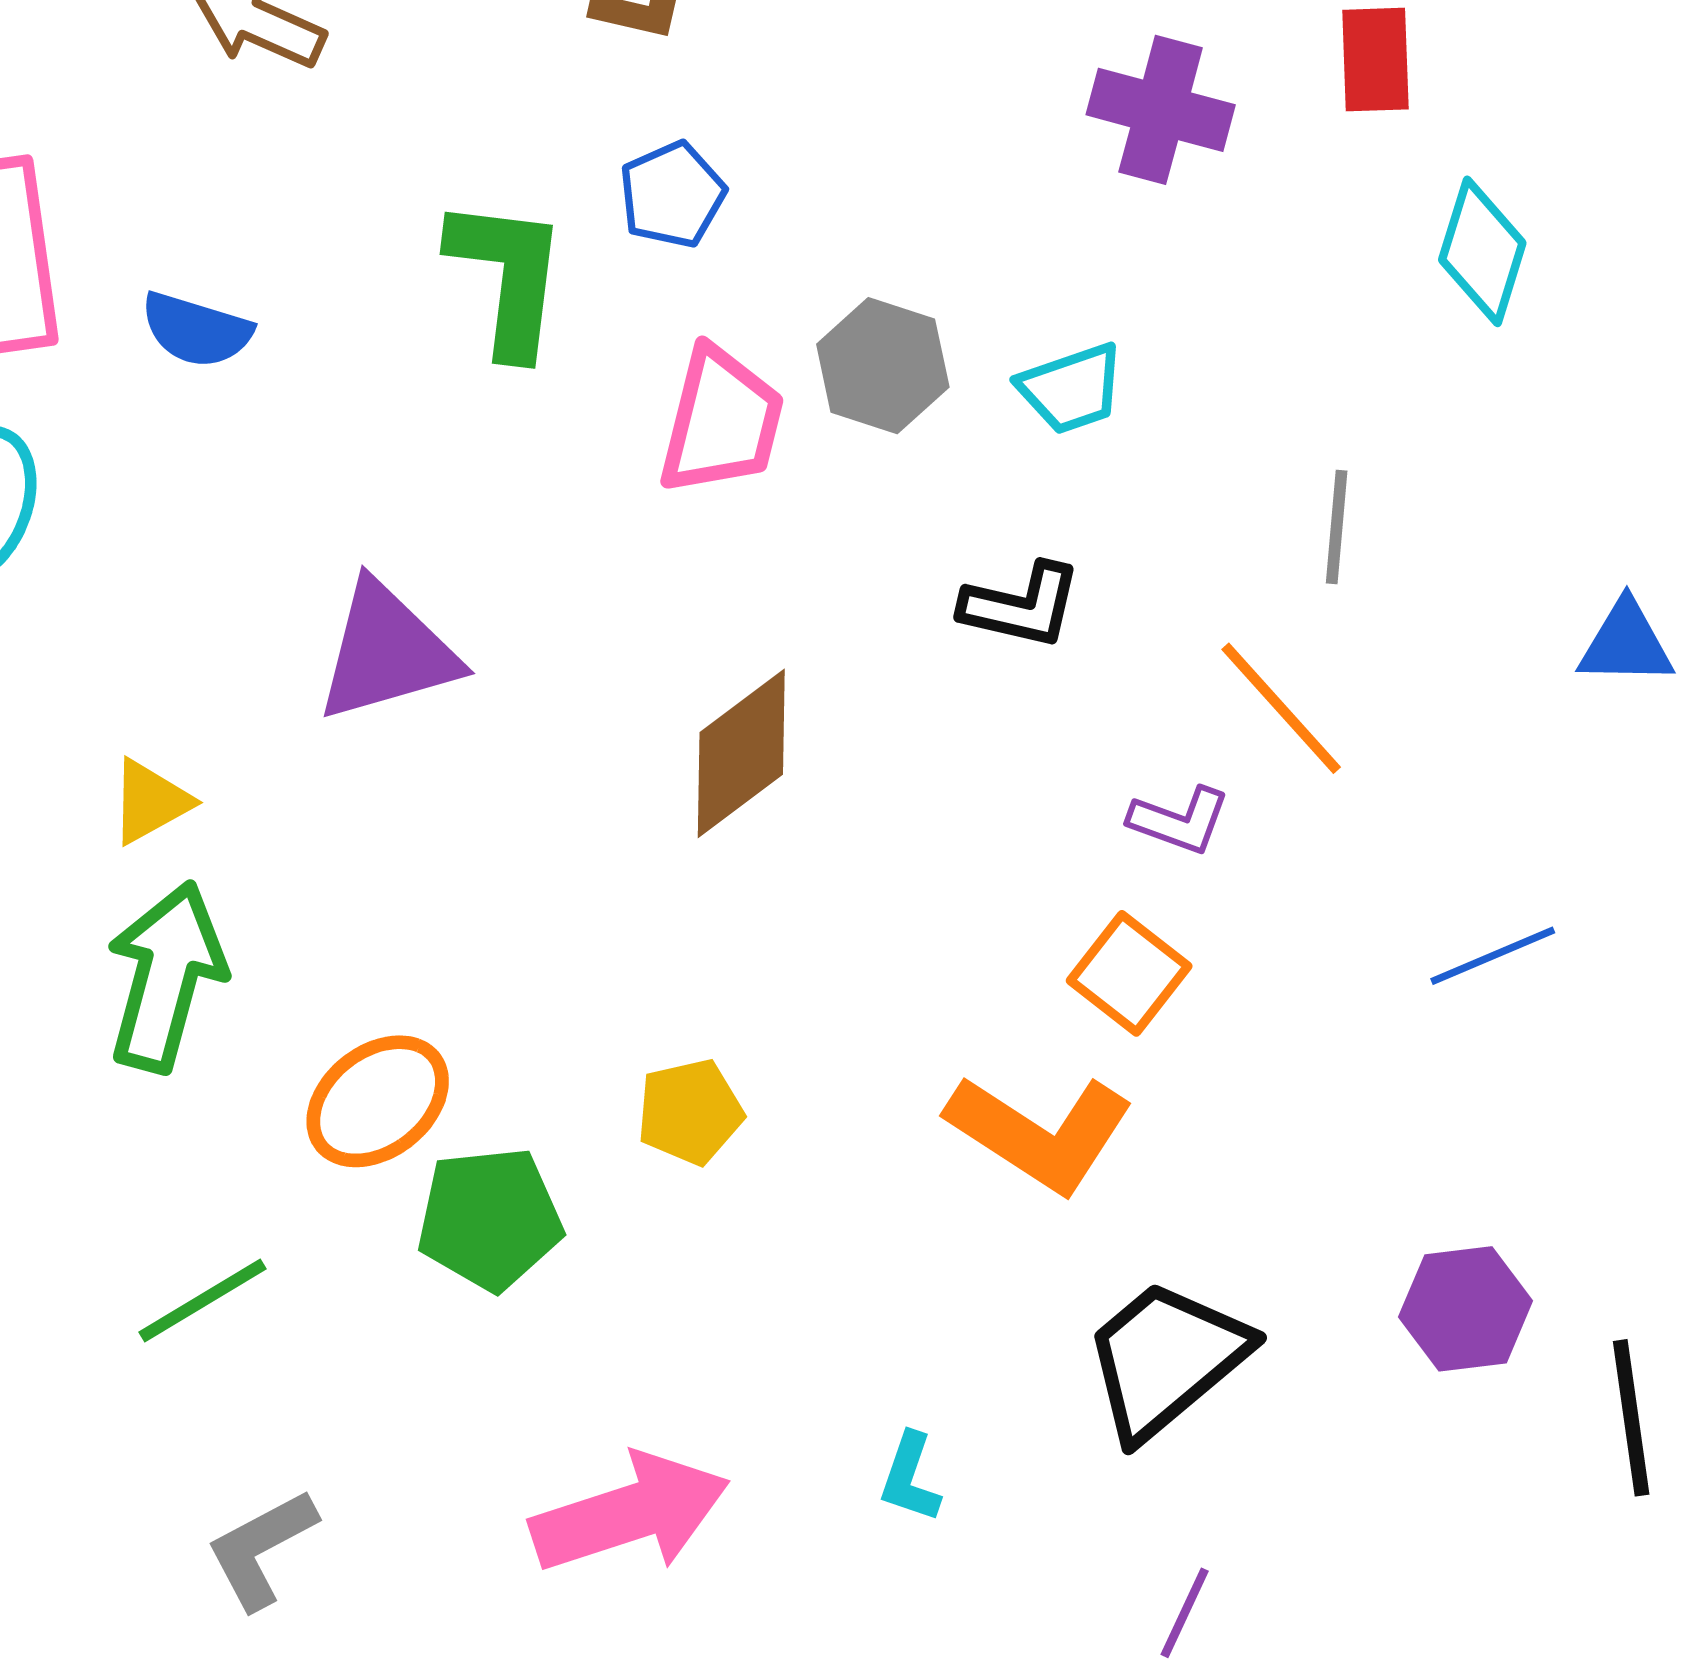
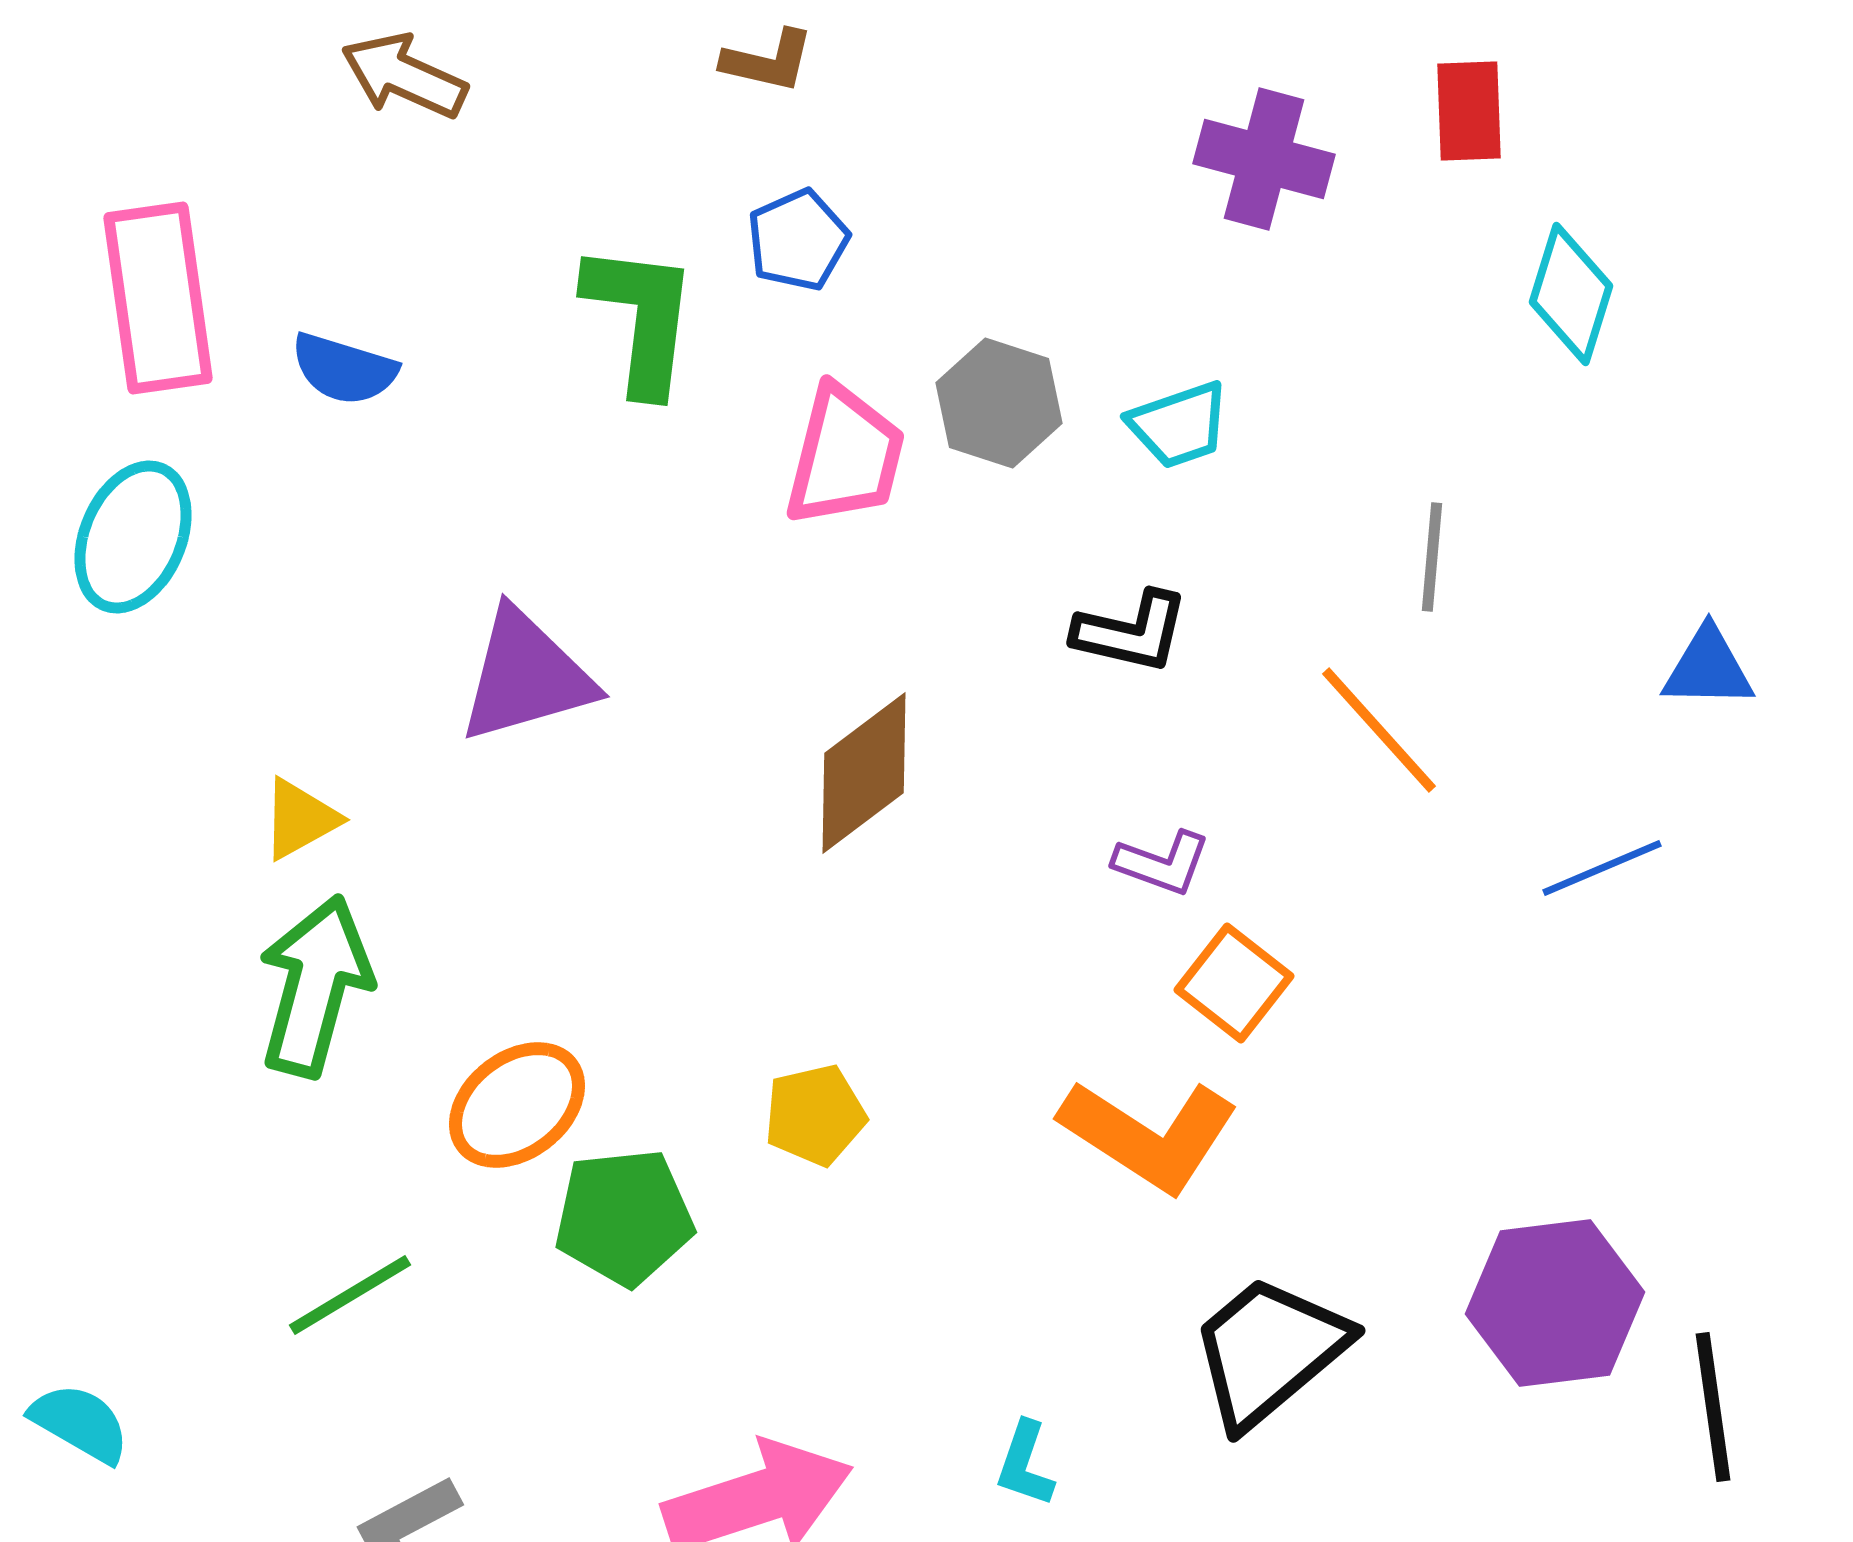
purple L-shape: (1179, 820) -> (1162, 863), moved
blue line: (1493, 956) -> (1602, 868), moved
purple hexagon: (1466, 1309) -> (1555, 1303), size x1.4

